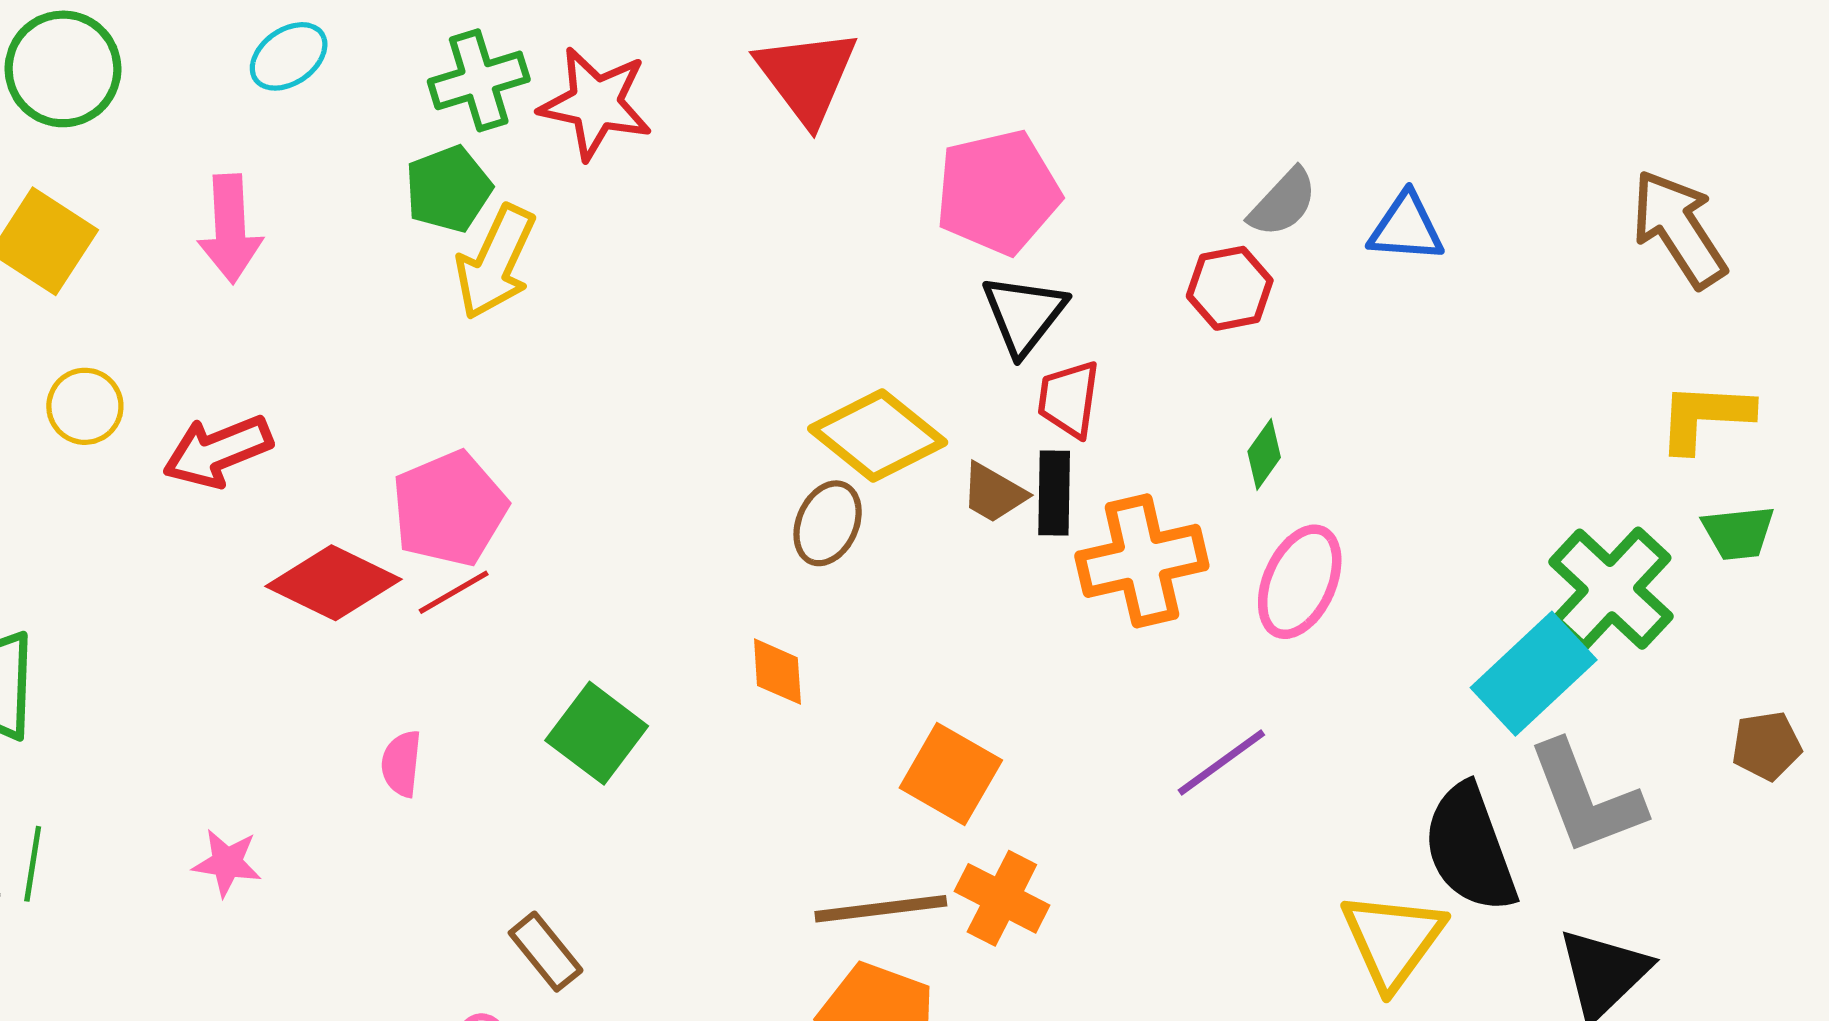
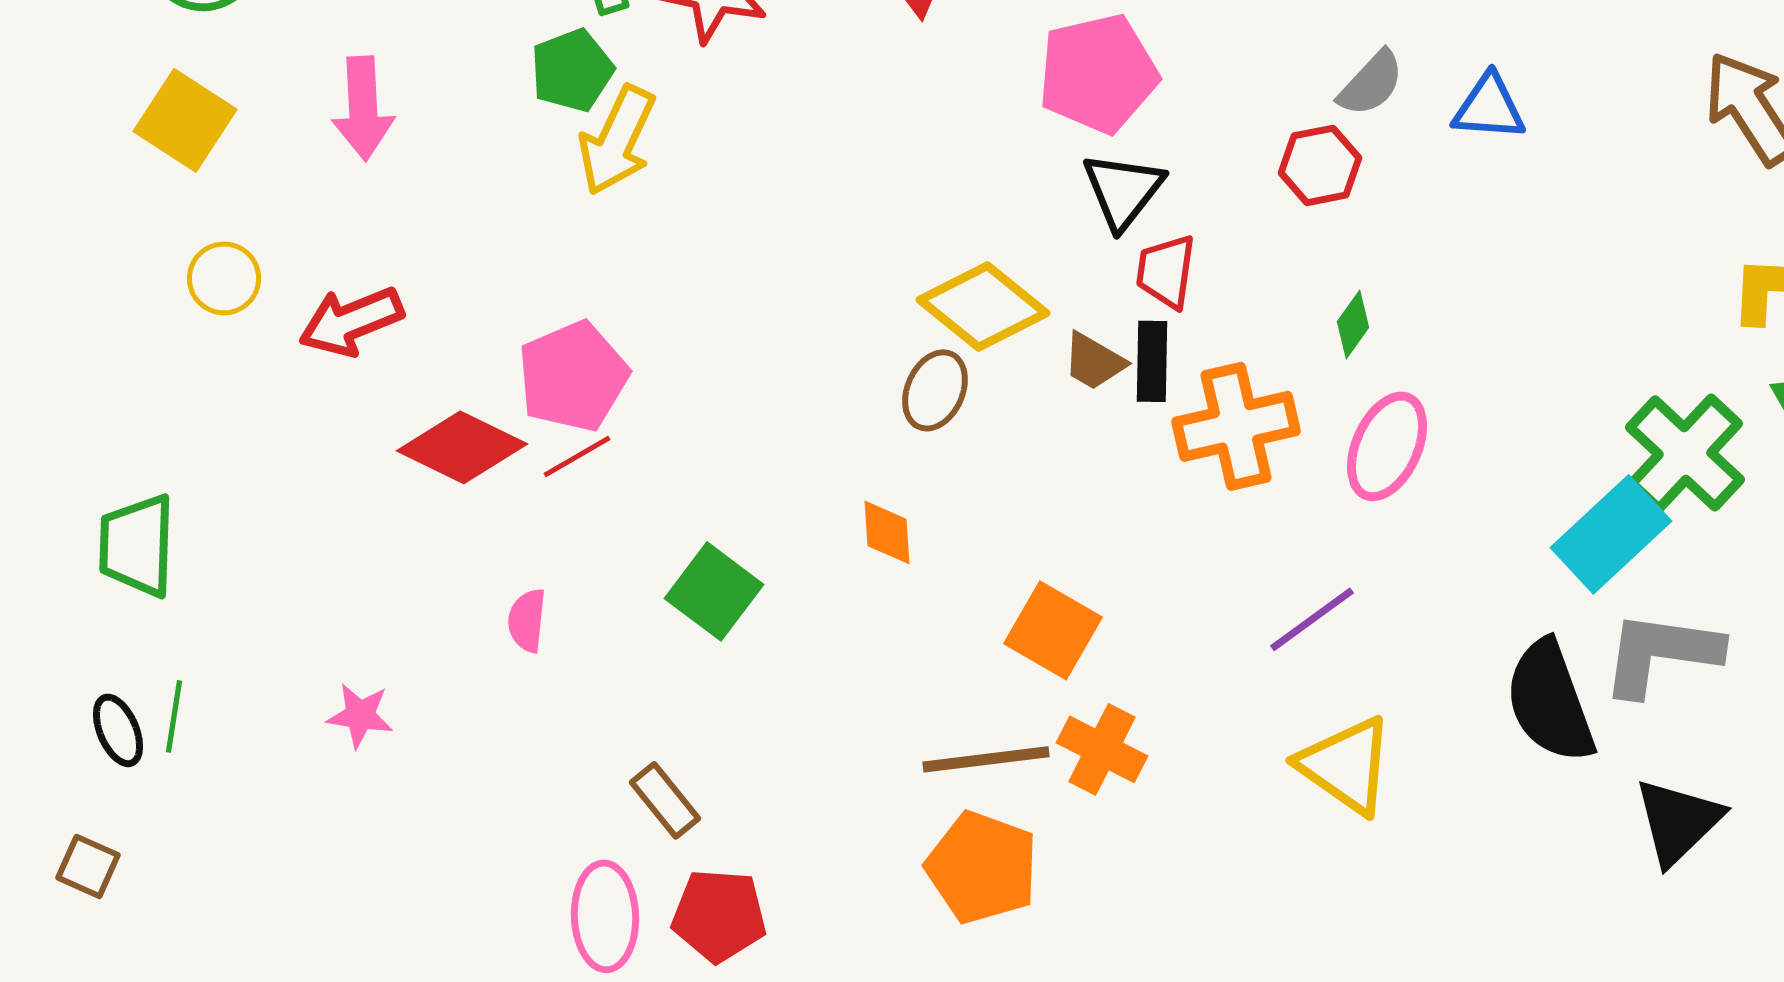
gray L-shape: (1586, 798) -> (1661, 653), turned 119
yellow triangle: (1393, 940) -> (1346, 765), moved, turned -31

